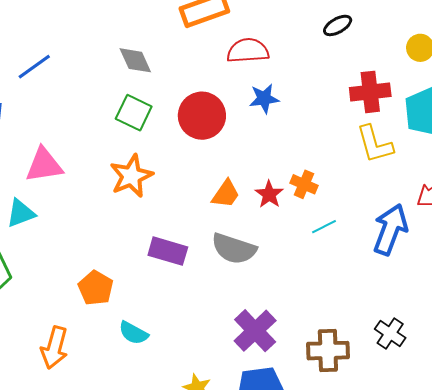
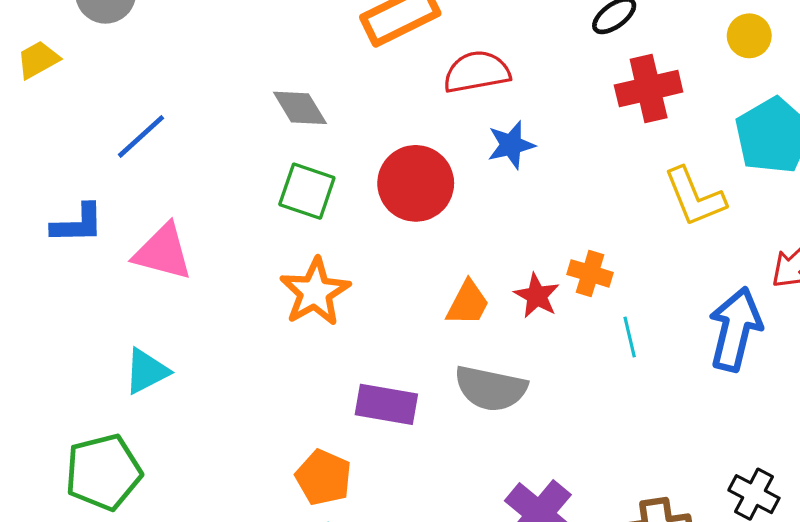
red cross: (370, 92) -> (649, 89), moved
pink triangle: (44, 165) -> (163, 252), moved, turned 30
cyan line: (324, 227) -> (630, 337), turned -70
orange pentagon: (96, 288) -> (323, 477), moved

